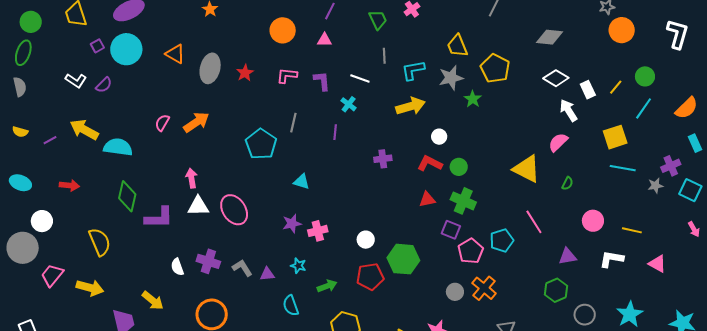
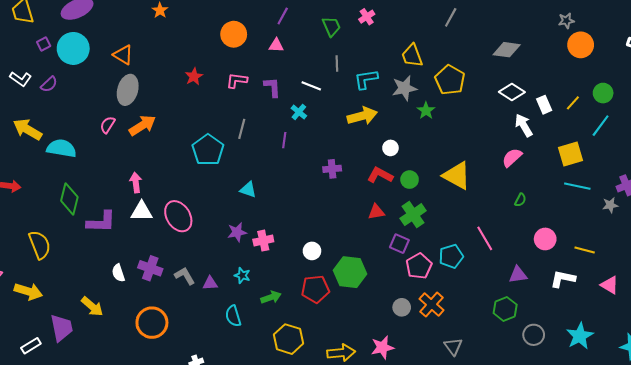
gray ellipse: (210, 68) -> (128, 90), moved
yellow triangle: (527, 169) -> (457, 176), moved
green cross: (463, 201) -> (413, 215), turned 30

